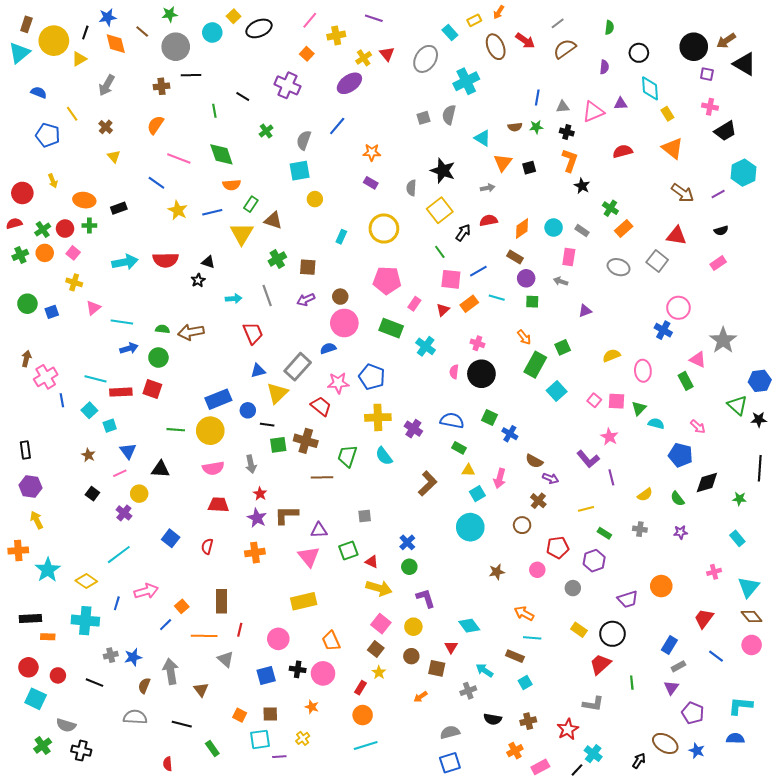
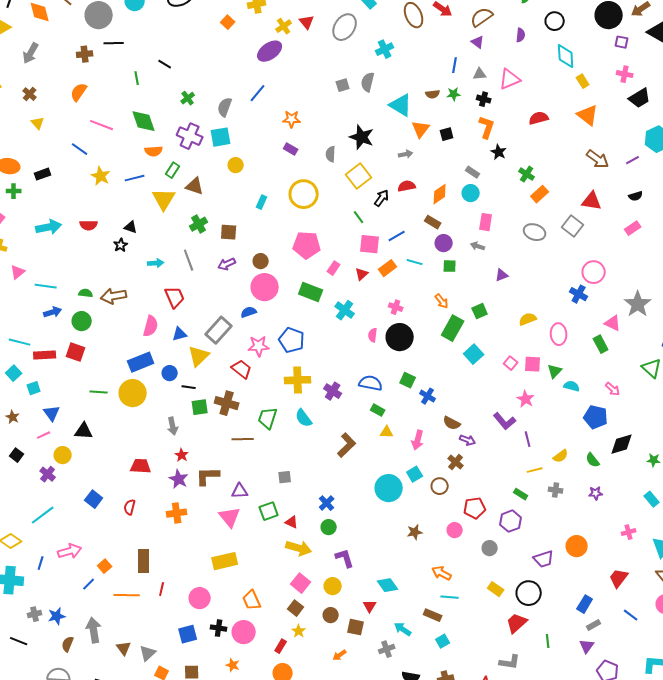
cyan cross: (466, 81) -> (385, 49), size x0.7
purple cross: (287, 85) -> (190, 136), moved
purple triangle: (621, 104) -> (478, 42), moved, turned 40
cyan triangle: (482, 138) -> (401, 105), size x1.4
gray rectangle: (582, 231) -> (473, 172), moved
red semicircle: (166, 260) -> (89, 225), size x0.7
pink semicircle: (213, 468) -> (151, 326), moved, turned -65
cyan square: (477, 494) -> (415, 474), moved
yellow line: (586, 509) -> (535, 470), moved
gray triangle: (225, 659) -> (148, 653), moved, turned 36

